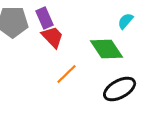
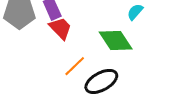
black ellipse: (120, 89) -> (101, 81), moved

